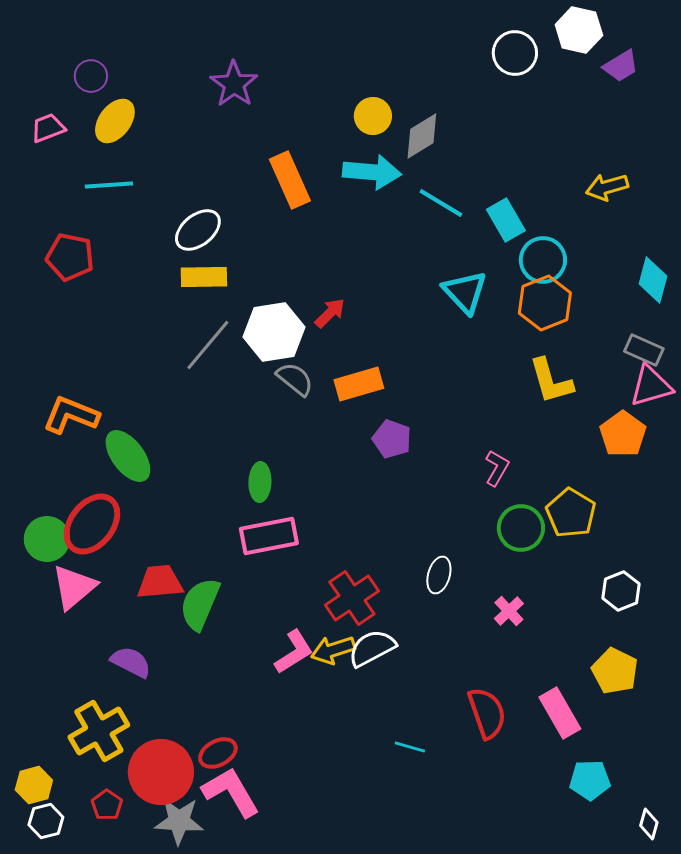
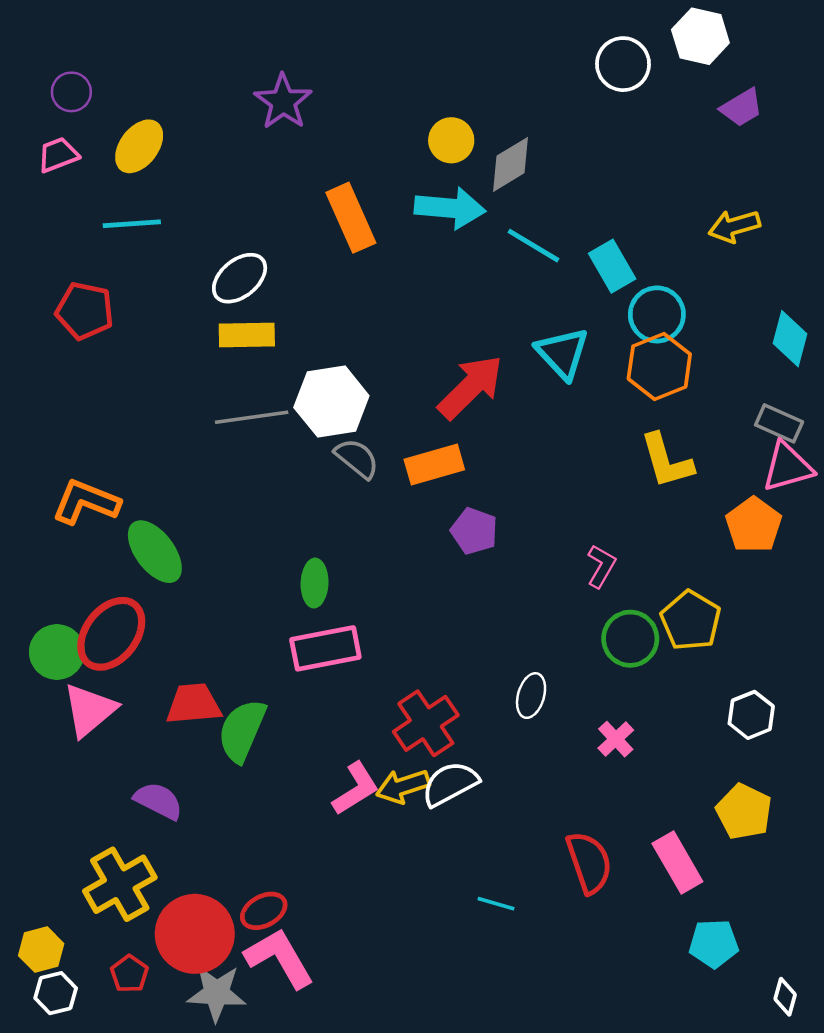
purple trapezoid: (621, 66) -> (742, 108), moved
purple circle: (91, 76) -> (71, 92), moved
red arrow: (330, 313) -> (471, 387), moved, size x1.8
gray line: (208, 345) -> (252, 417), turned 42

